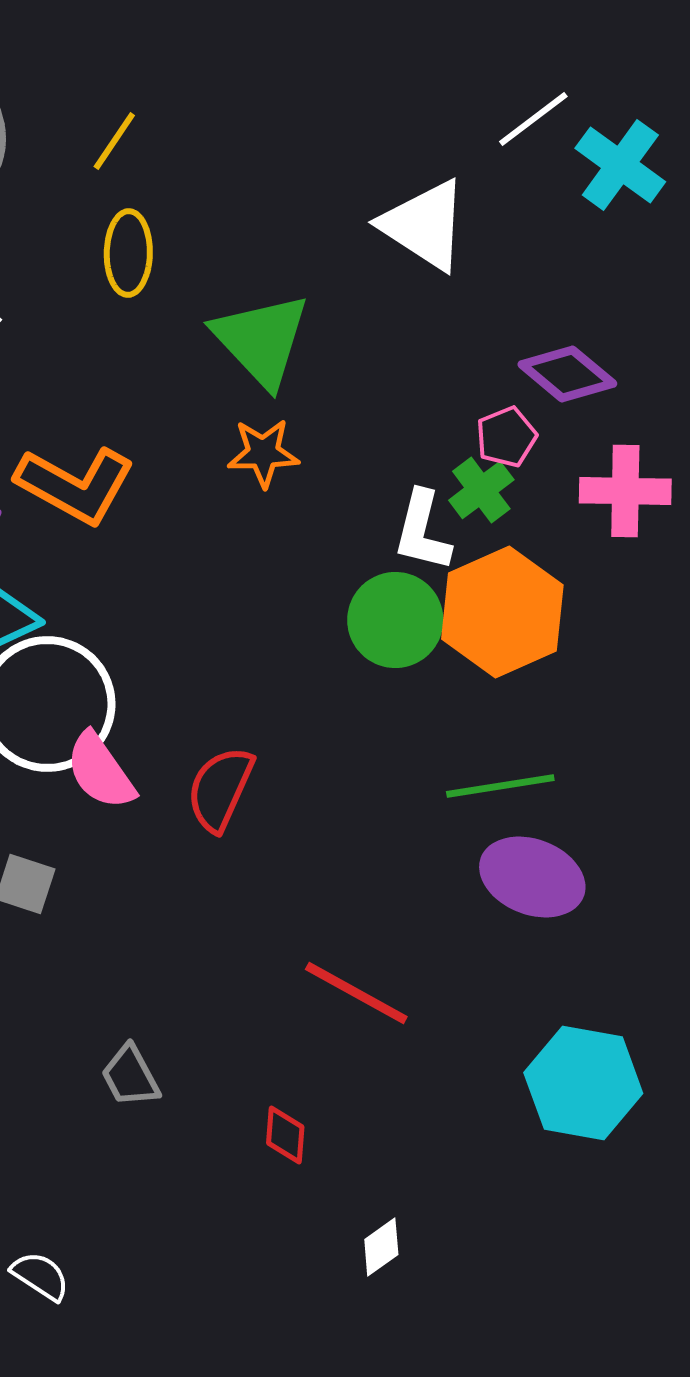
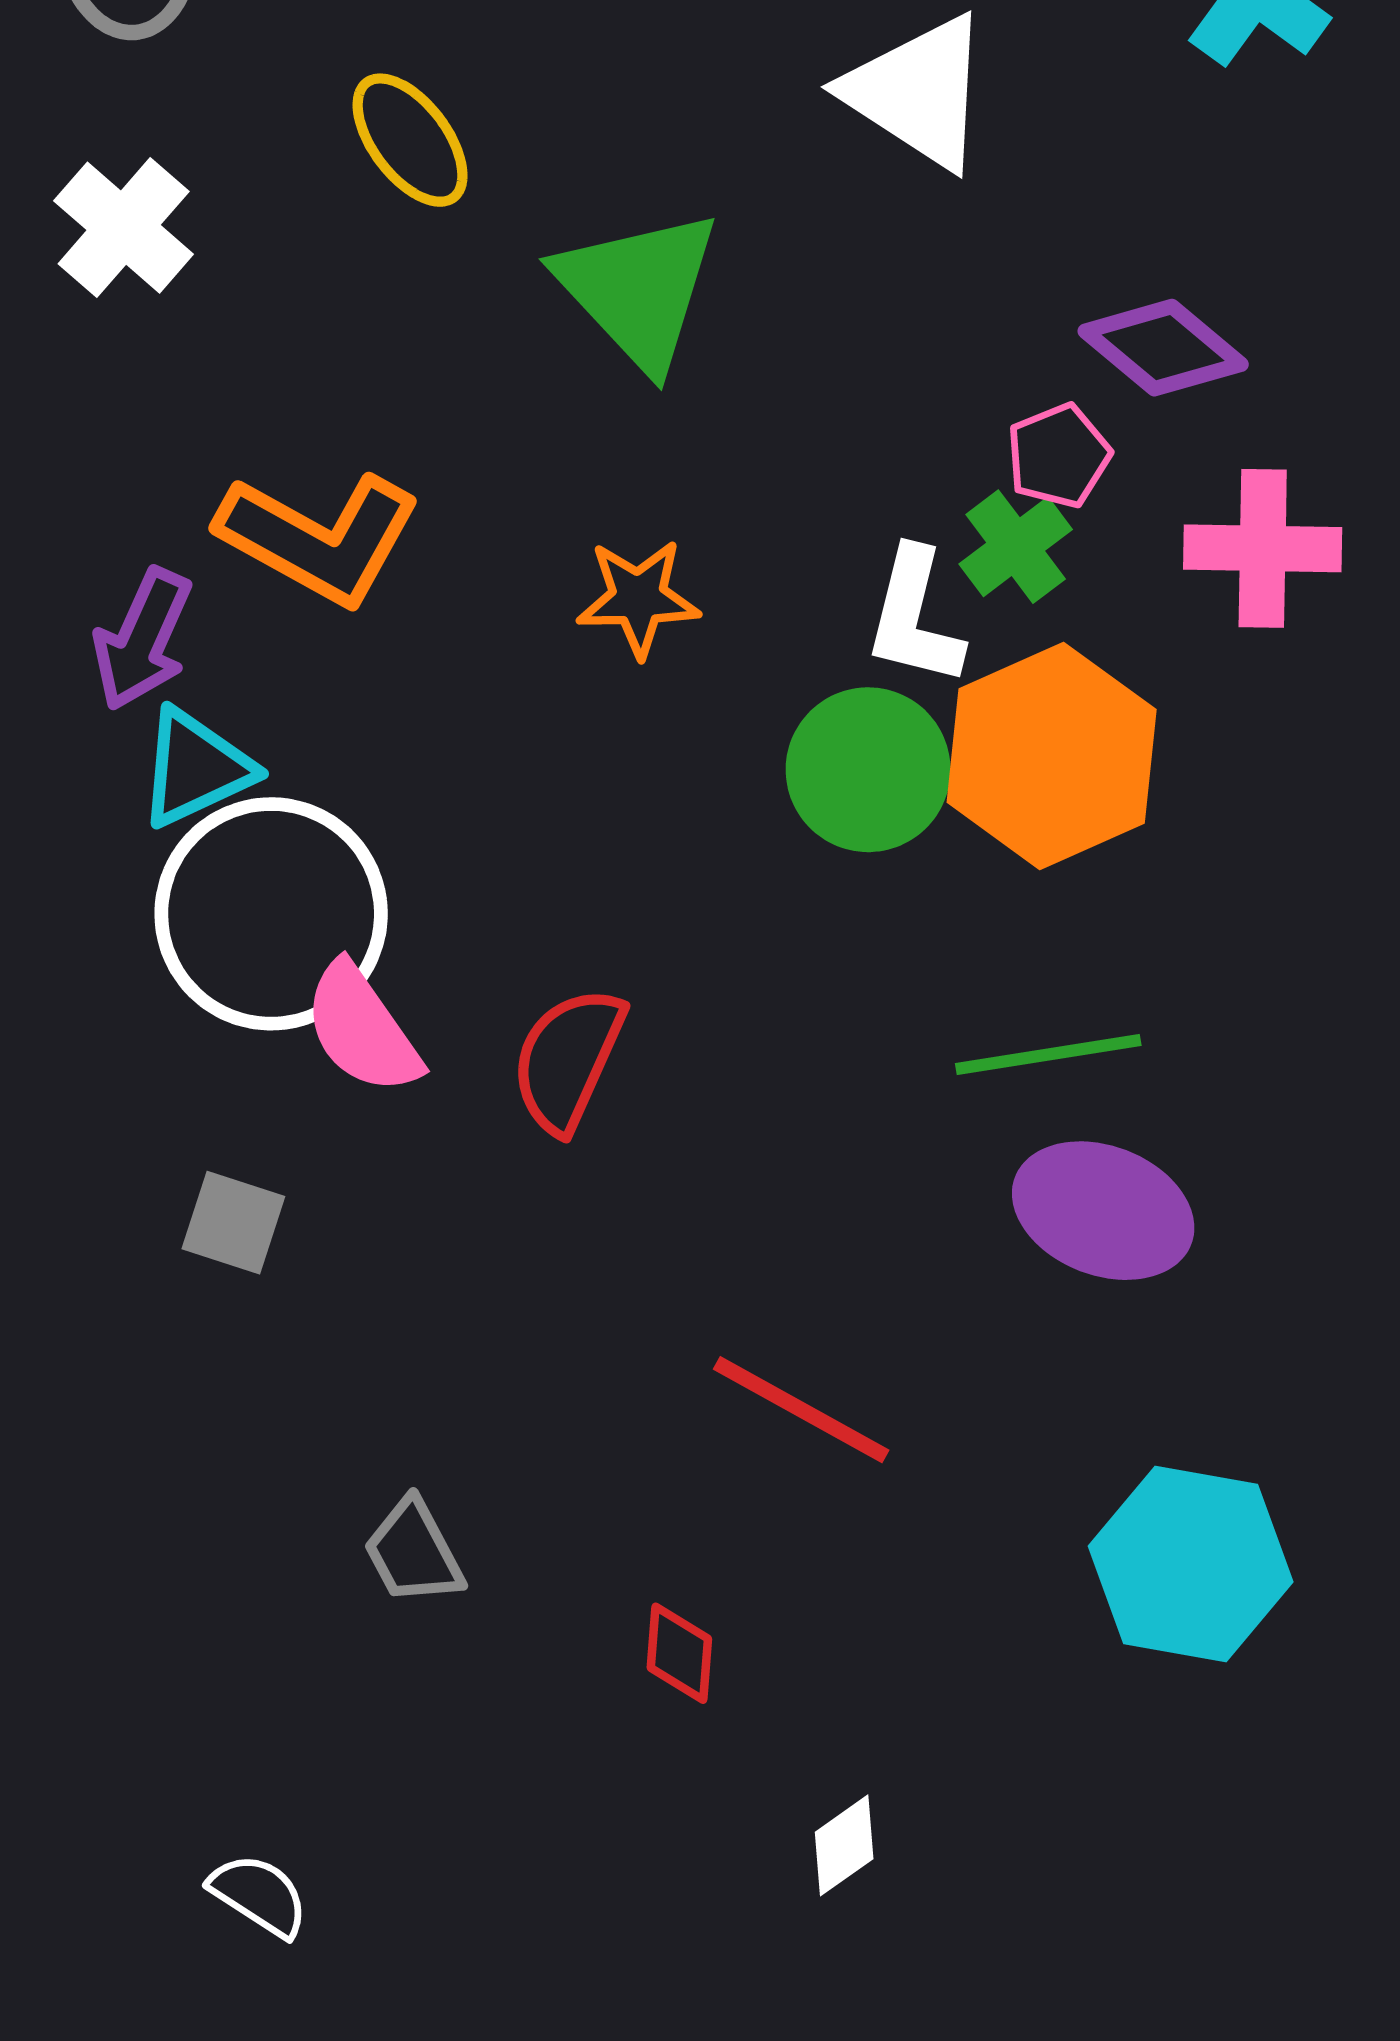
yellow ellipse: (128, 253) -> (410, 140), turned -38
orange star: (263, 453) -> (638, 598), moved

